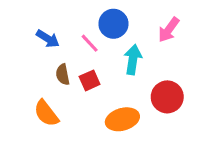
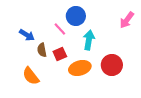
pink arrow: (169, 30) -> (127, 20), moved
blue arrow: (48, 39) -> (27, 35), moved
orange ellipse: (122, 119) -> (80, 68), moved

